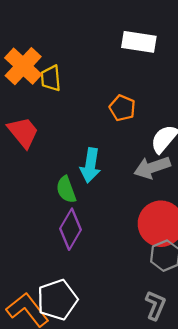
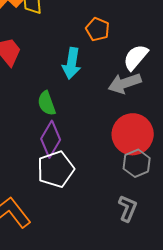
cyan arrow: (90, 165) -> (72, 63), moved
white pentagon: (57, 300) -> (56, 169), moved

